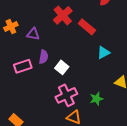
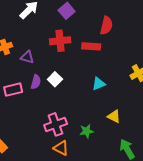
red cross: (63, 15) -> (60, 41), turned 30
red rectangle: (87, 27) -> (91, 46), moved, turned -42
white square: (62, 67) -> (55, 79), moved

